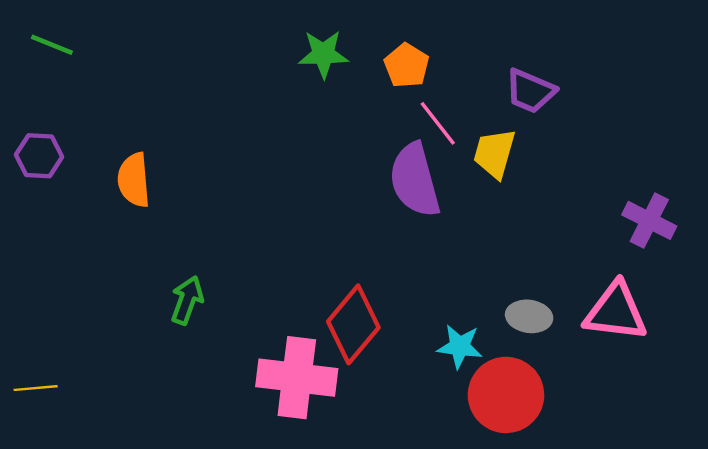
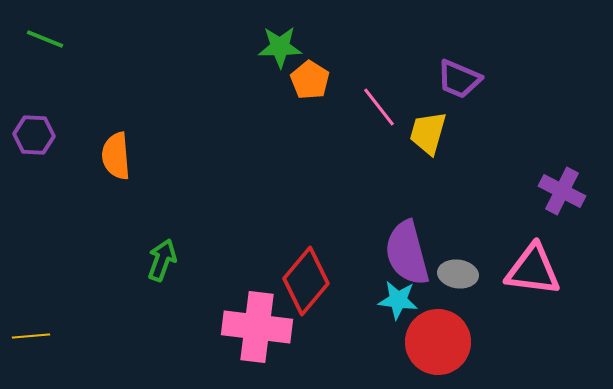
orange pentagon: (407, 66) -> (310, 80), moved
purple semicircle: (415, 180) -> (407, 253), moved

